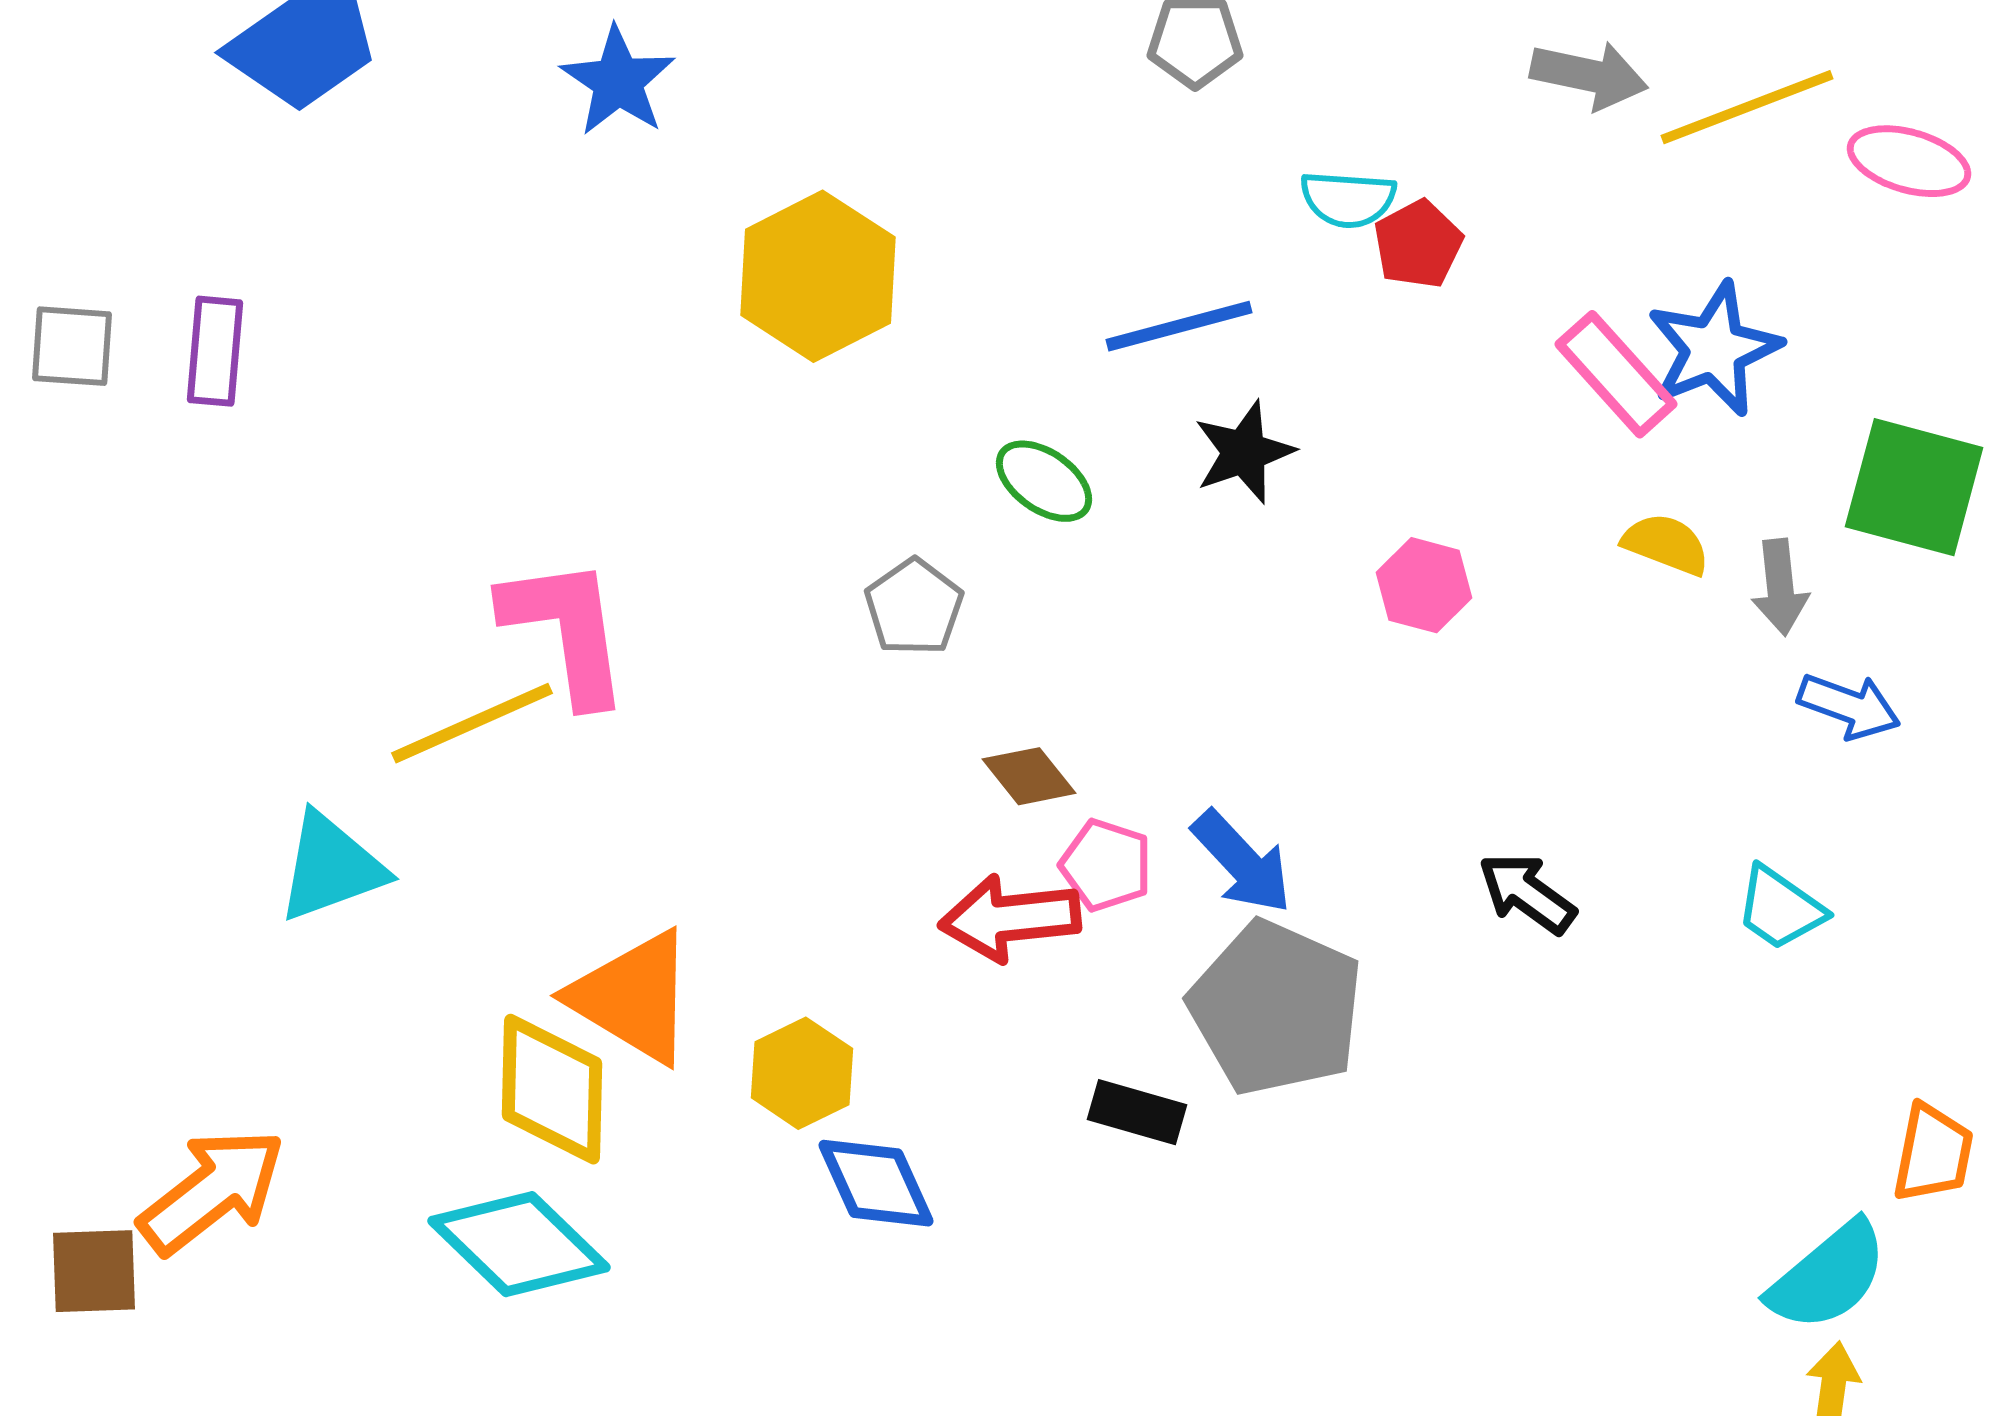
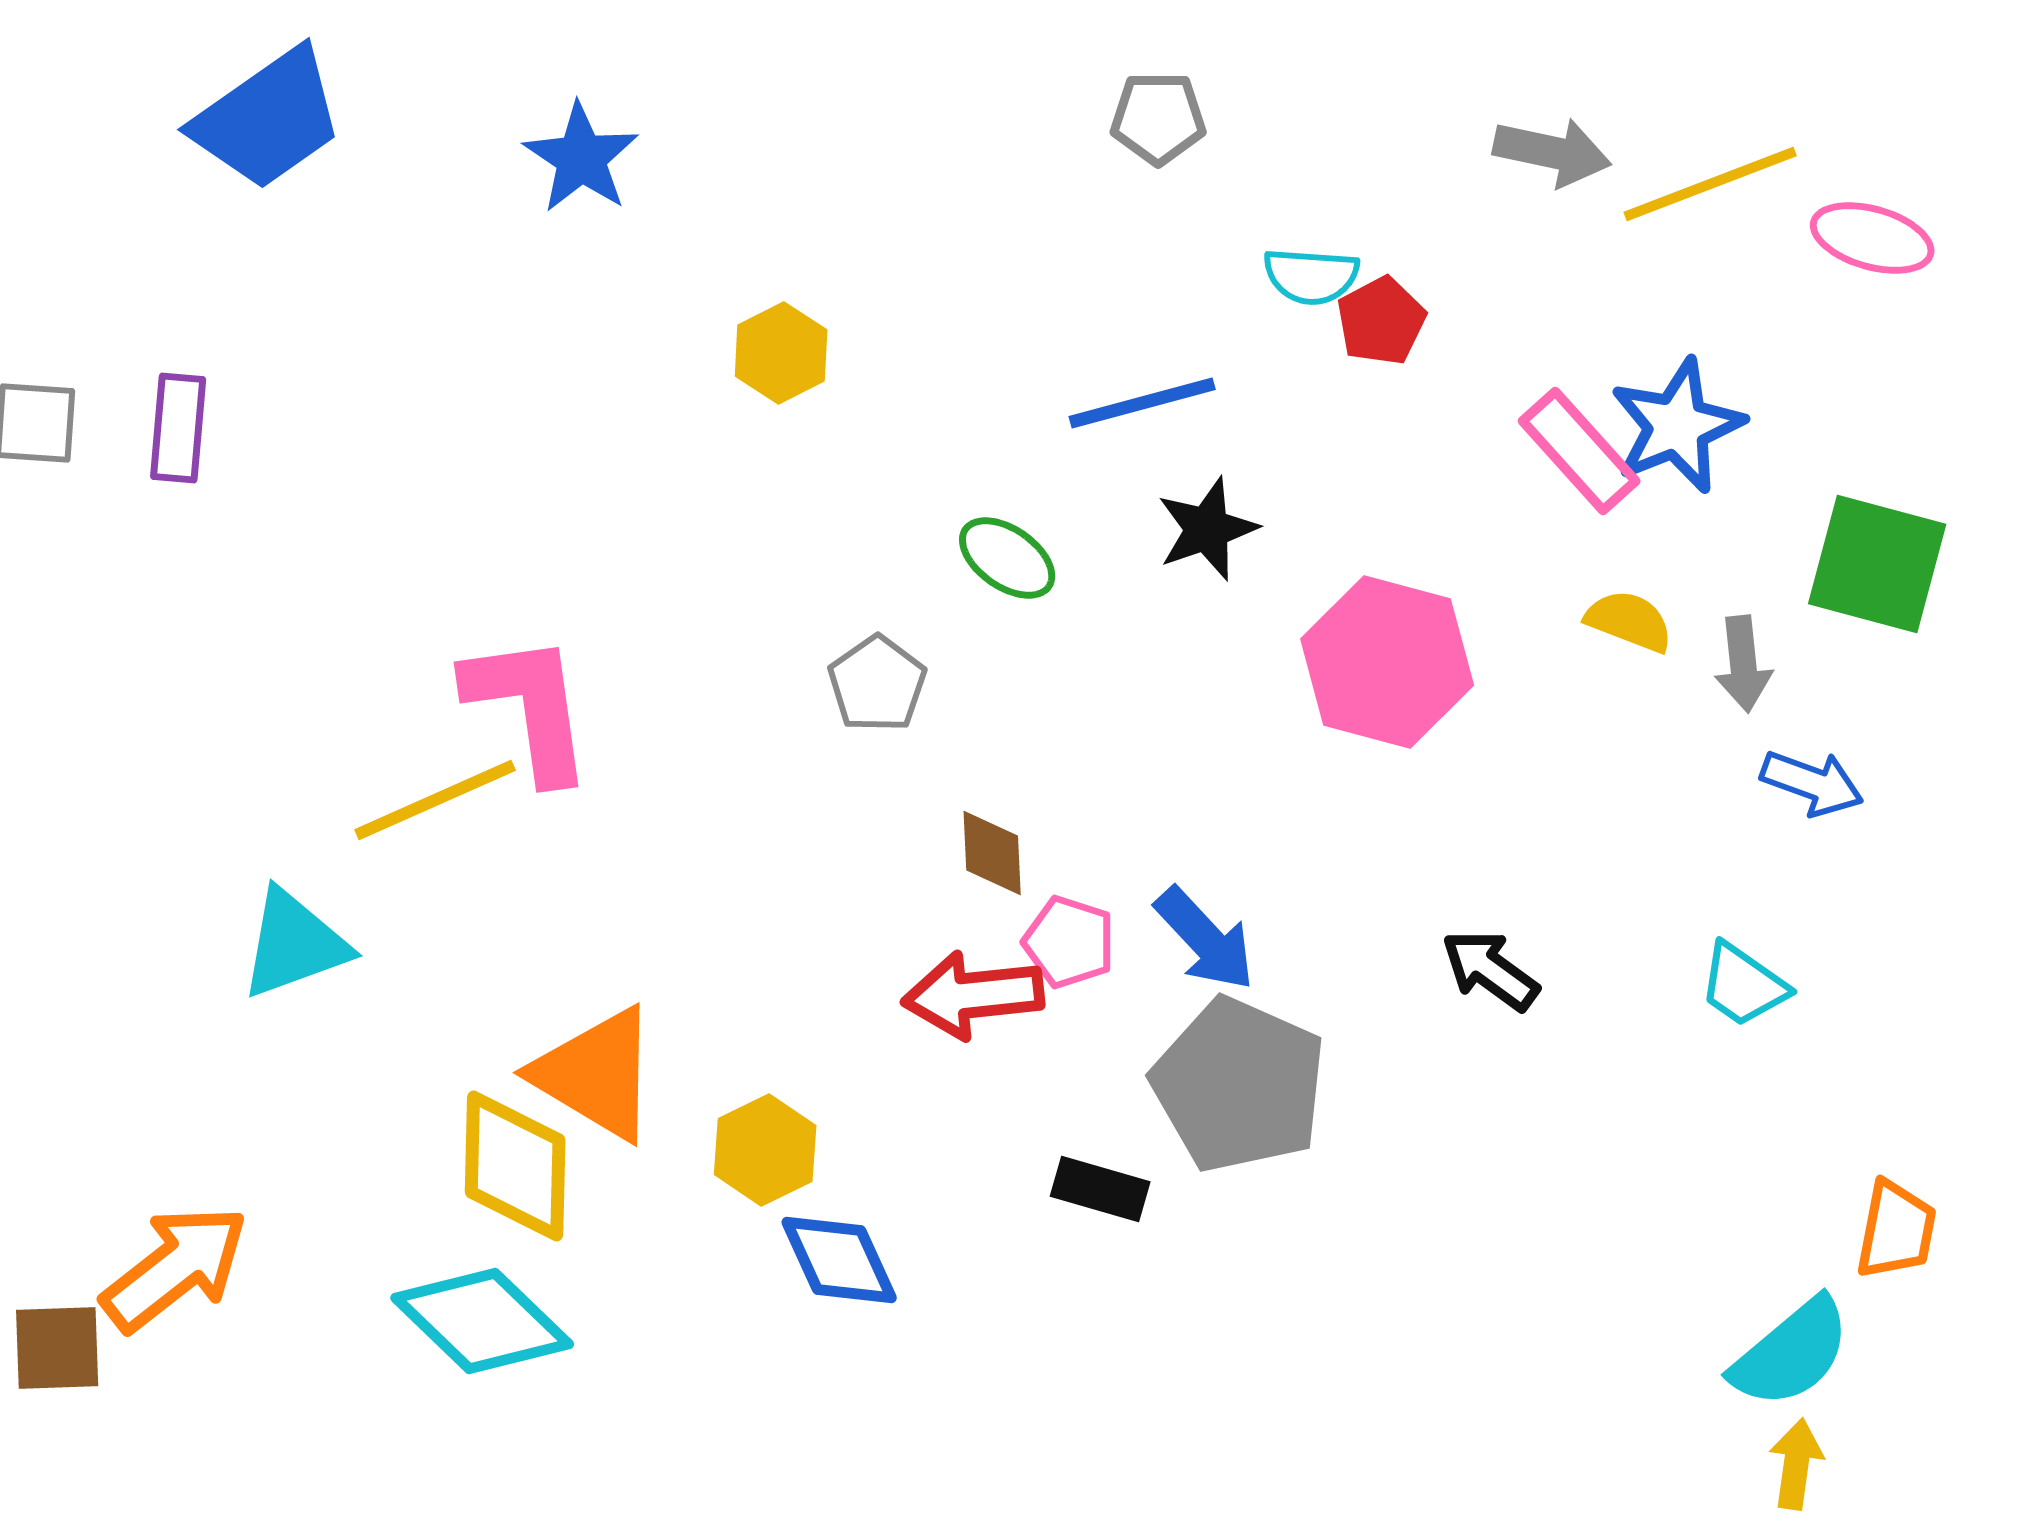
yellow hexagon: (818, 276) -> (781, 353), size x0.6
pink hexagon: (1424, 585) -> (1387, 662), size x1.8
brown diamond: (1029, 776) -> (992, 853), turned 36

